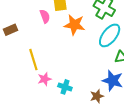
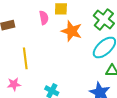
pink star: (45, 79) -> (14, 84), moved

